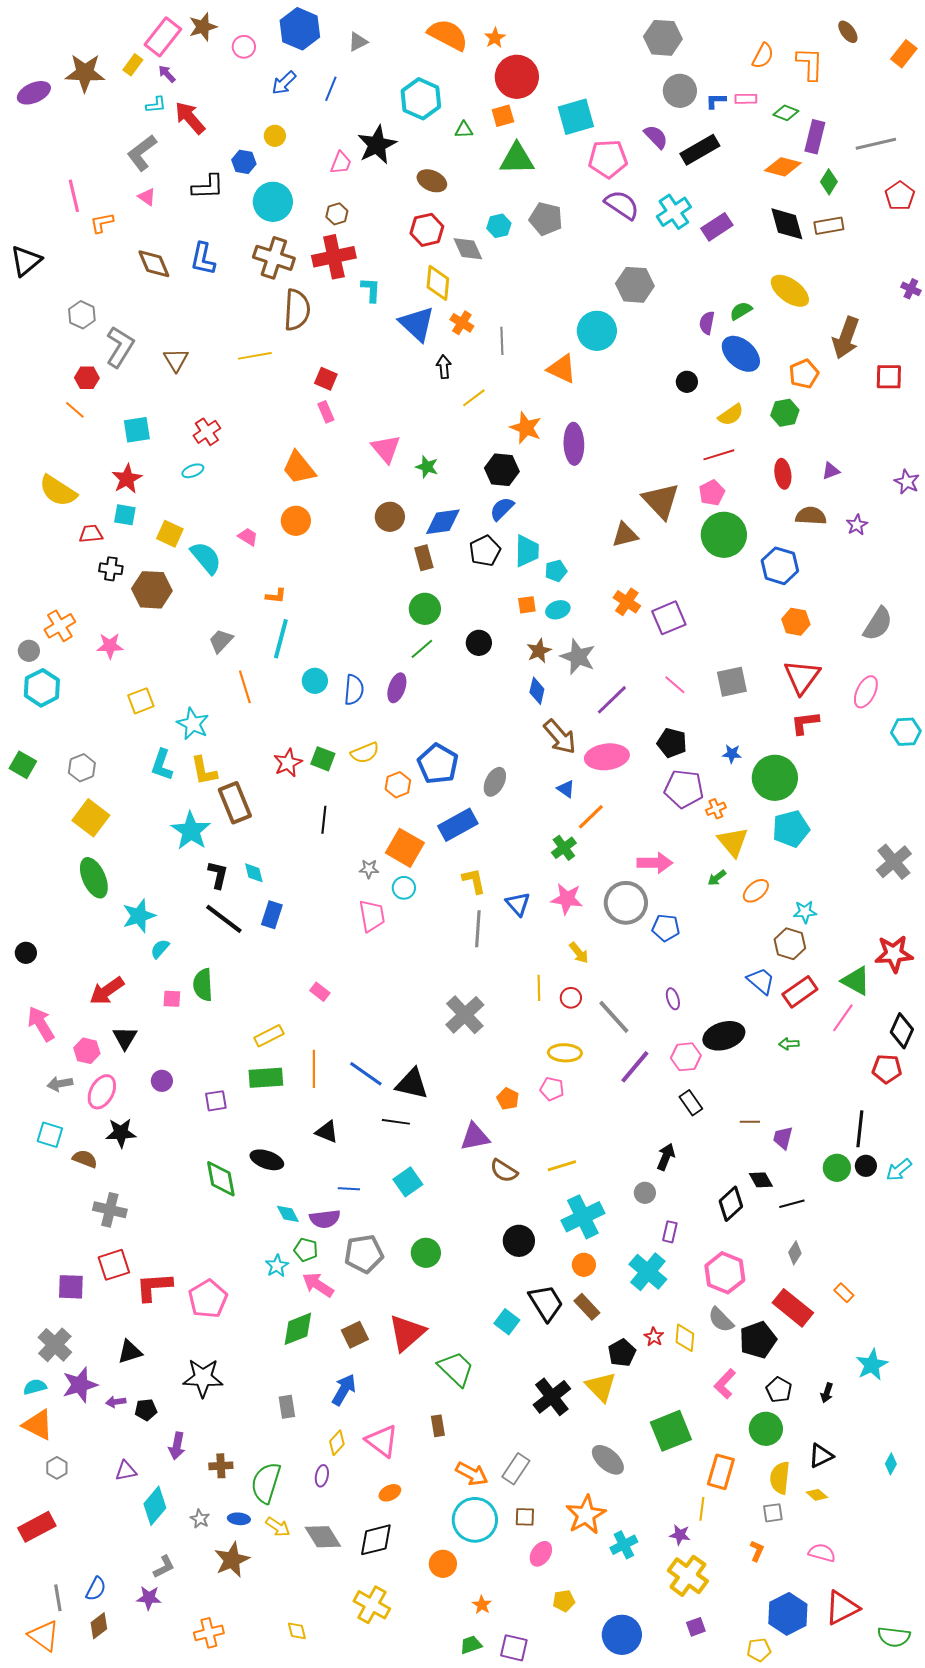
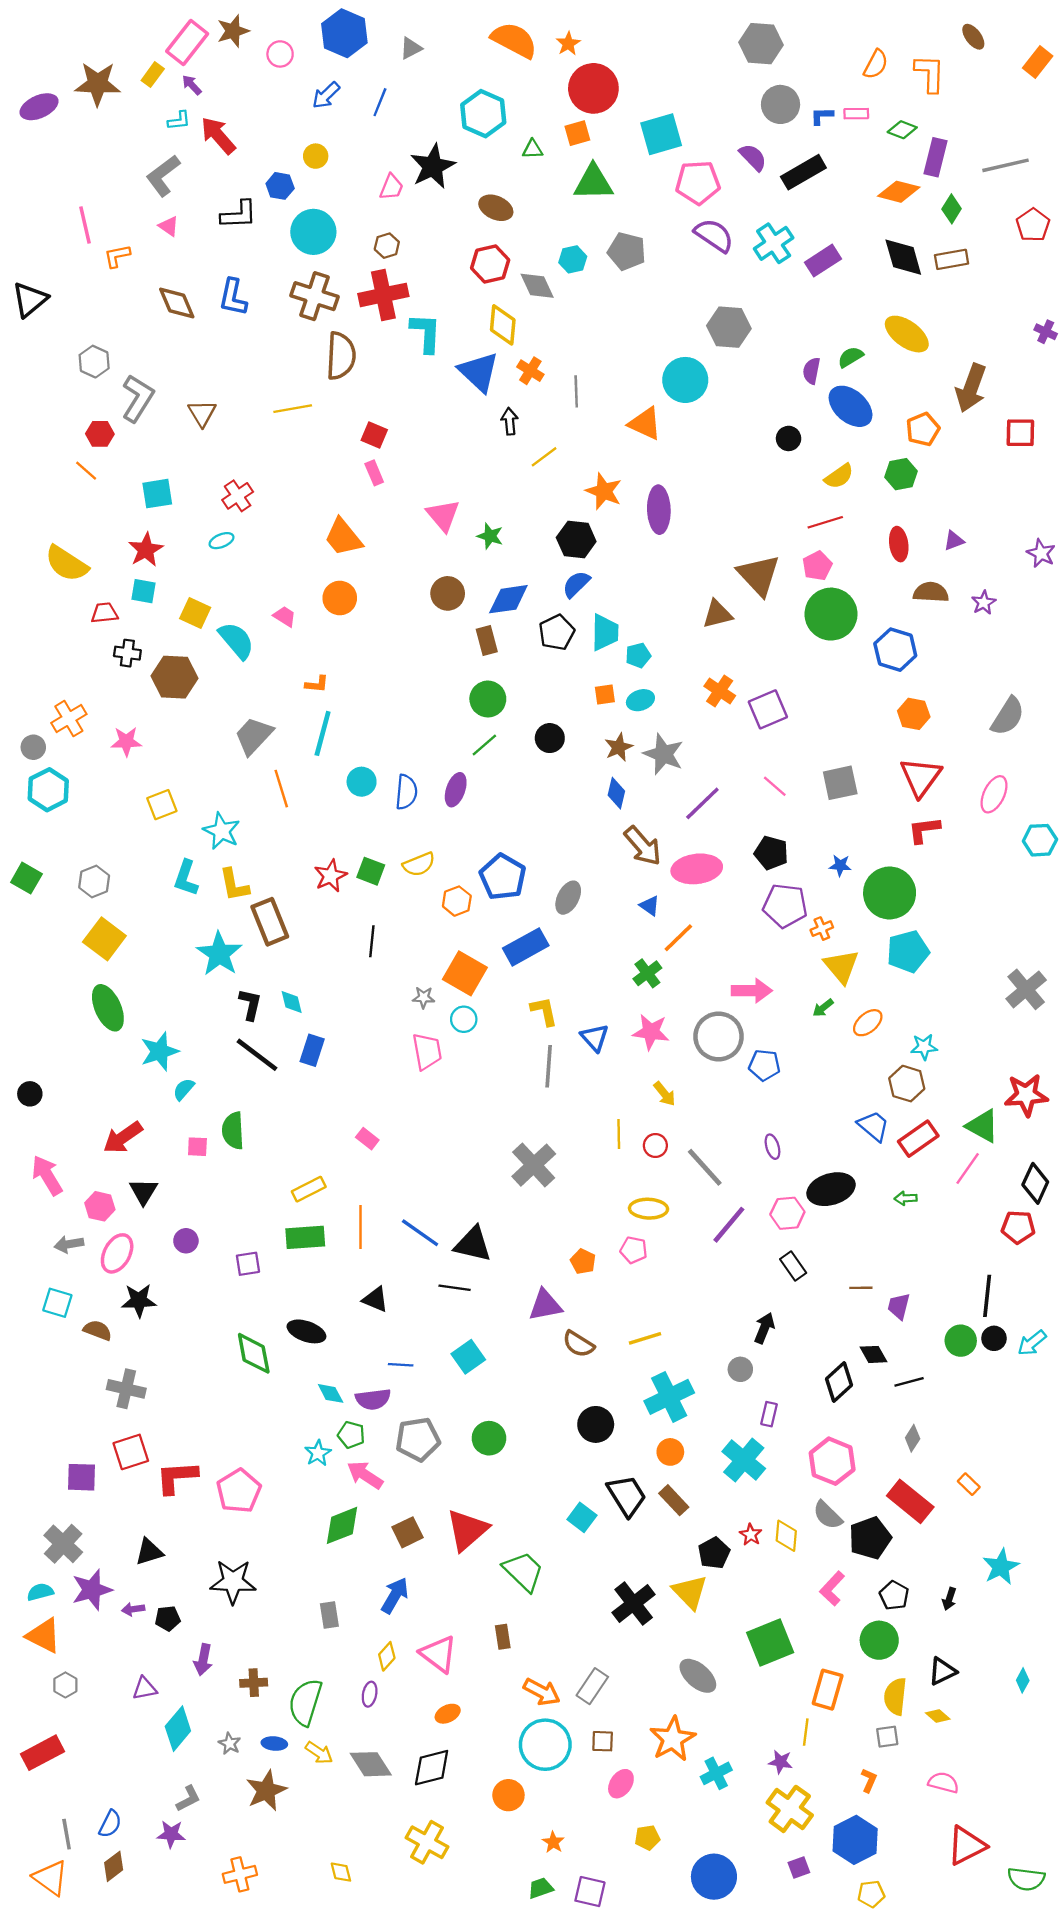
cyan L-shape: (371, 290) -> (426, 333), size x1.4
gray trapezoid: (221, 641) -> (254, 736), size x1.4
blue hexagon: (788, 1614) -> (855, 1840), moved

